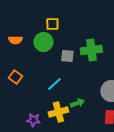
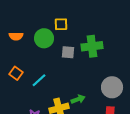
yellow square: (52, 24) -> (61, 24), moved
cyan line: (54, 84) -> (39, 80), moved

